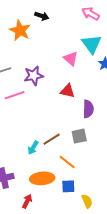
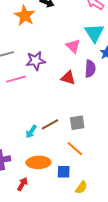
purple semicircle: (88, 109) -> (90, 69), moved
orange line: (67, 162) -> (75, 149), moved
yellow semicircle: (87, 201) -> (81, 187), turned 56

